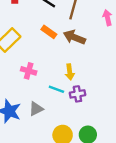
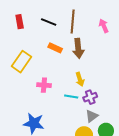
brown arrow: (74, 37) -> (78, 48), turned -108
gray triangle: (36, 109) -> (92, 116), moved

